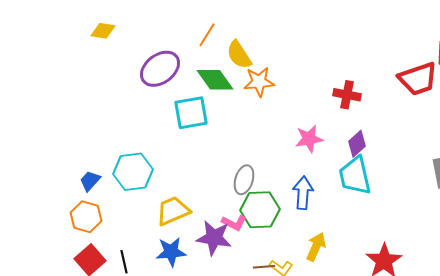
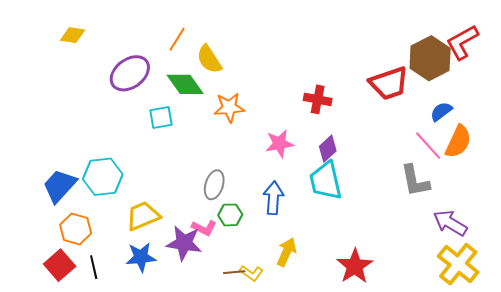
orange star: (259, 82) -> (229, 107), moved
cyan square: (191, 113) -> (161, 117), size x0.7
blue trapezoid: (90, 181) -> (60, 186), size x1.6
green hexagon: (260, 210) -> (230, 215), size x0.6
orange hexagon: (86, 217) -> (76, 229), moved

